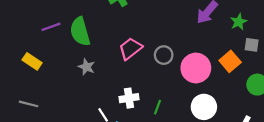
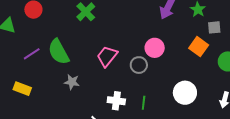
gray circle: (164, 55) -> (139, 65), moved
pink circle: (196, 68) -> (155, 48), moved, size x0.7
white cross: (129, 98) -> (116, 101), turned 30

